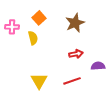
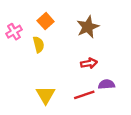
pink cross: (12, 27) -> (14, 32), turned -32
purple semicircle: (98, 66) -> (107, 84), moved

